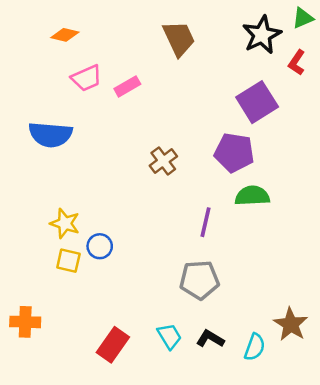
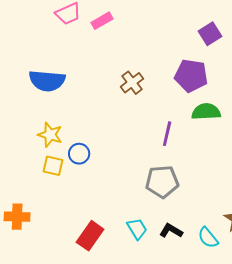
purple square: (257, 102) -> (210, 34), size x0.7
blue semicircle: (50, 135) -> (47, 81), moved
cyan semicircle: (255, 347) -> (208, 238), turned 120

